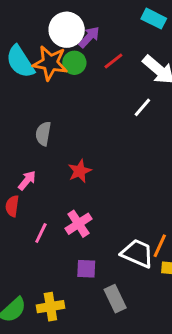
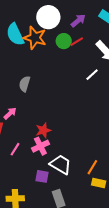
purple arrow: (89, 37) -> (78, 21), moved
green circle: (74, 63) -> (64, 41), moved
red star: (80, 171) -> (43, 130), moved
white trapezoid: (137, 253) -> (60, 165), moved

